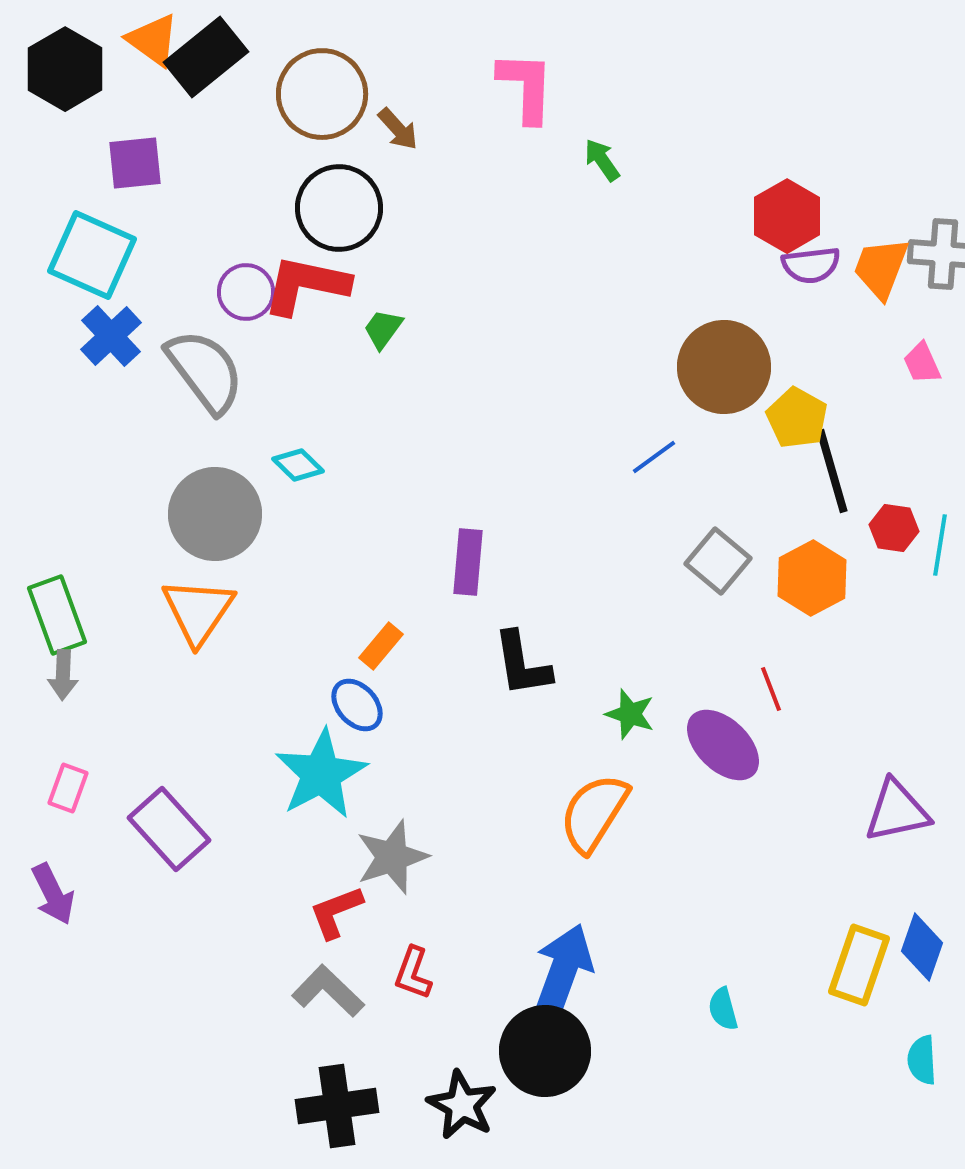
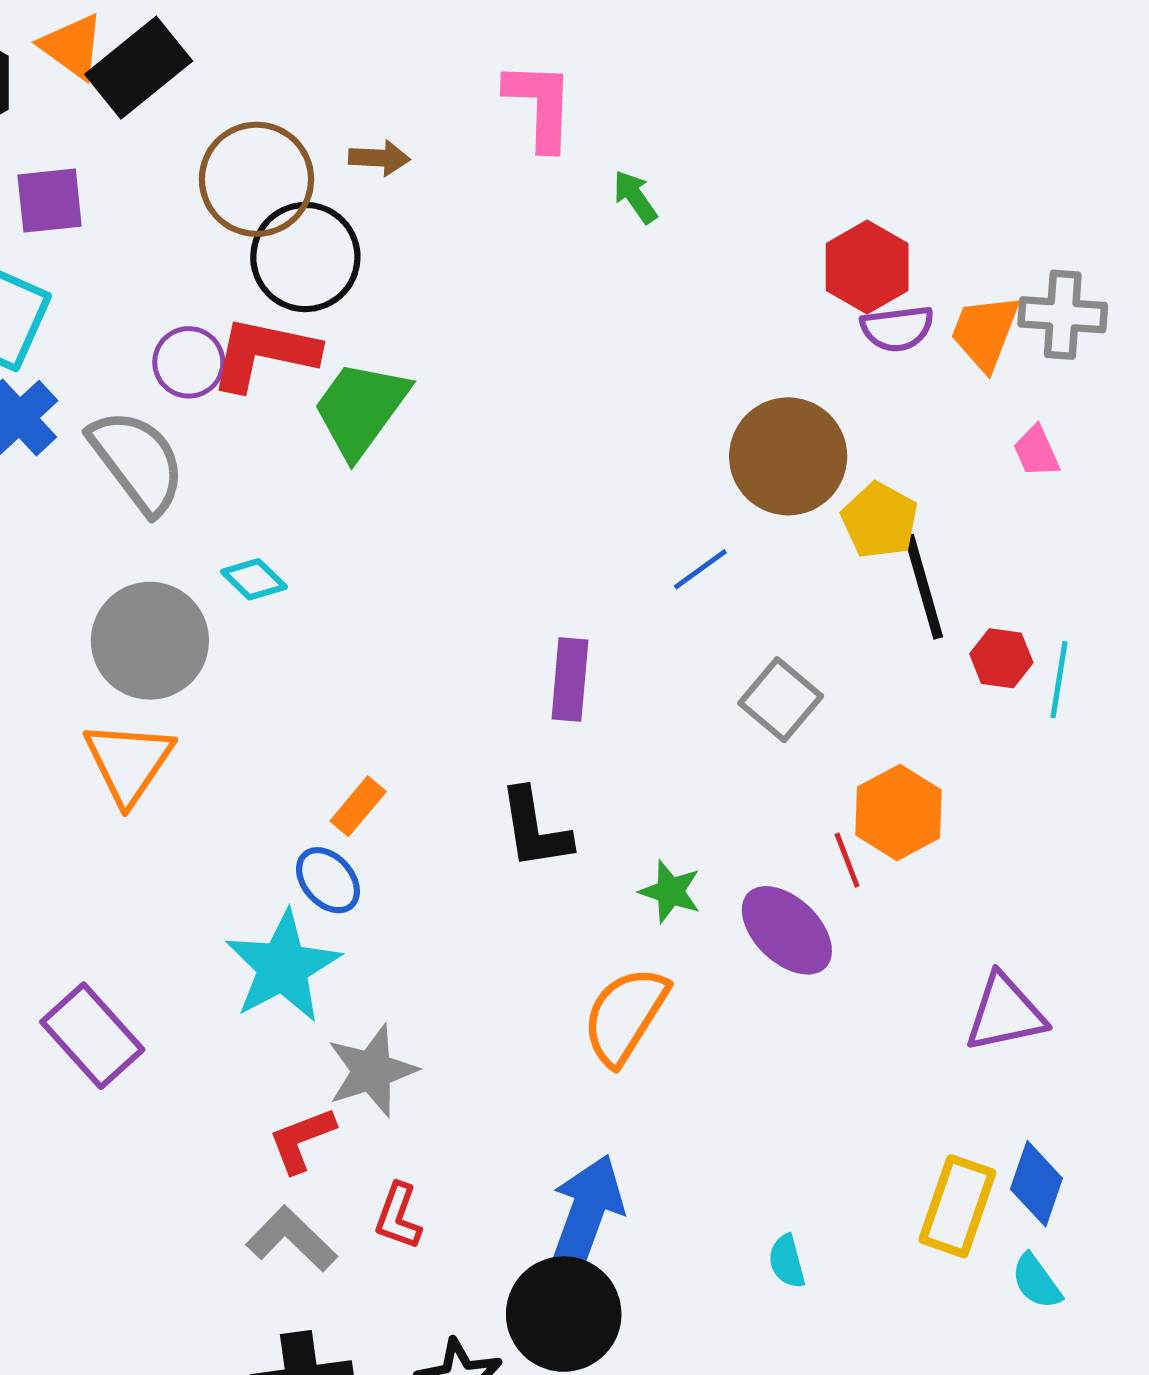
brown circle: (322, 94) -> (256, 179), moved
brown arrow: (398, 129) -> (379, 158), turned -45
green trapezoid: (383, 329) -> (361, 409), size x2.0
purple rectangle: (468, 562) -> (570, 680), moved
orange hexagon: (812, 578) -> (898, 812), moved
cyan semicircle: (922, 1060) -> (1036, 1281), moved, turned -33

